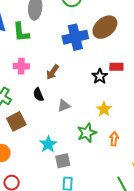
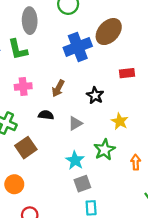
black star: (100, 76) -> (95, 95), moved
black semicircle: (38, 95) -> (46, 115), turned 128
orange arrow: (114, 139) -> (136, 162), moved
cyan star: (48, 144) -> (75, 160), moved

